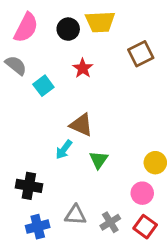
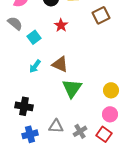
cyan arrow: (64, 150) -> (35, 66), moved
green triangle: (99, 160) -> (72, 88), size x1.5
pink circle: (142, 193) -> (110, 114), moved

